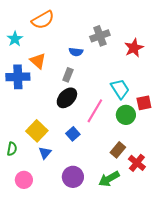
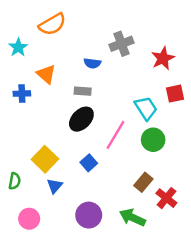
gray rectangle: (68, 75) -> (83, 91), turned 72
blue cross: (18, 77) -> (22, 94), size x0.6
red square: (144, 103) -> (175, 94), moved
green arrow: (109, 179) -> (132, 218), turned 55

